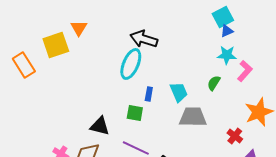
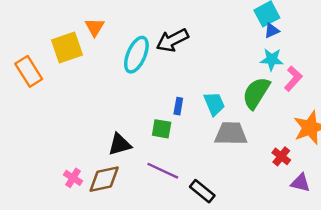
black arrow: (144, 39) -> (172, 40), turned -44
cyan ellipse: (131, 64) -> (136, 55), moved
green semicircle: (214, 83) -> (256, 93), size x1.8
black triangle: (100, 126) -> (120, 144), turned -30

